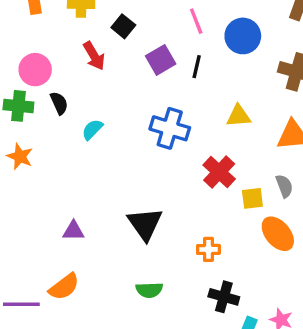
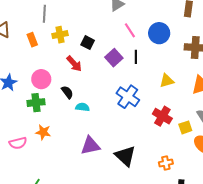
black semicircle: (59, 103) -> (67, 92), moved
blue cross: (170, 128) -> (128, 97), turned 30
cyan semicircle: (92, 129) -> (82, 107), turned 64
purple triangle: (73, 231) -> (90, 146), moved, size x1.5

